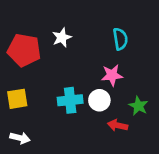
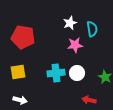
white star: (62, 38) -> (70, 23), moved
pink star: (112, 75) -> (75, 45), moved
red arrow: (118, 125) -> (89, 100), moved

